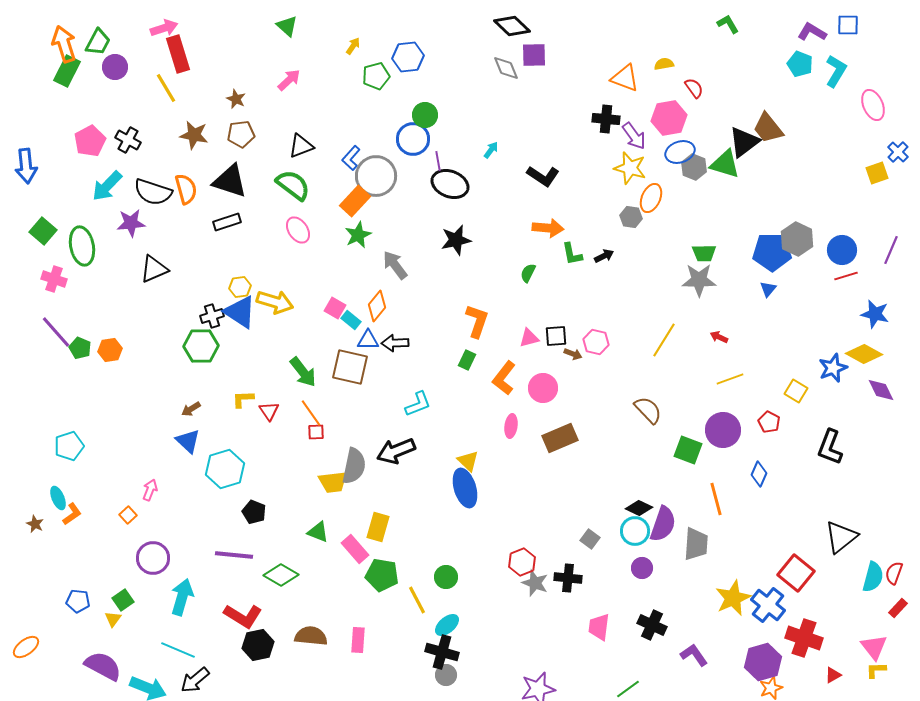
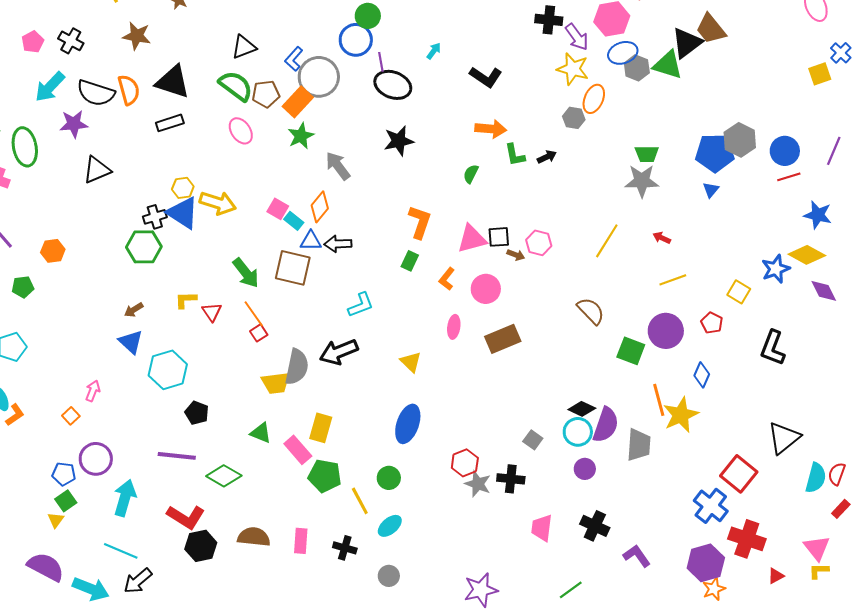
brown pentagon: (241, 134) -> (266, 94), moved
pink pentagon: (90, 141) -> (33, 42), size x0.7
pink triangle: (529, 338) -> (472, 239), size x1.5
green pentagon: (80, 348) -> (23, 287), moved, turned -30
orange L-shape: (504, 378) -> (447, 279), size x0.7
red square: (316, 432) -> (259, 333), turned -30
blue ellipse: (465, 488) -> (408, 424), moved, turned 36
yellow star: (733, 598) -> (681, 415), moved
blue pentagon: (78, 601) -> (64, 474), moved
black cross: (442, 652) -> (345, 548), moved, size x0.7

